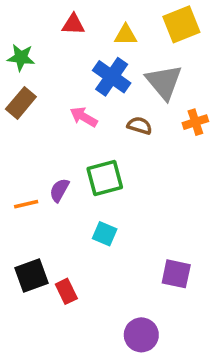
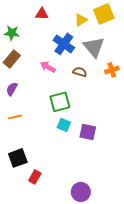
yellow triangle: (126, 35) -> (81, 20), moved, turned -32
purple semicircle: (59, 190) -> (12, 89), moved
cyan square: (105, 234) -> (64, 125), moved
purple square: (176, 274) -> (88, 132), moved
red rectangle: (66, 291) -> (35, 177), moved, turned 56

